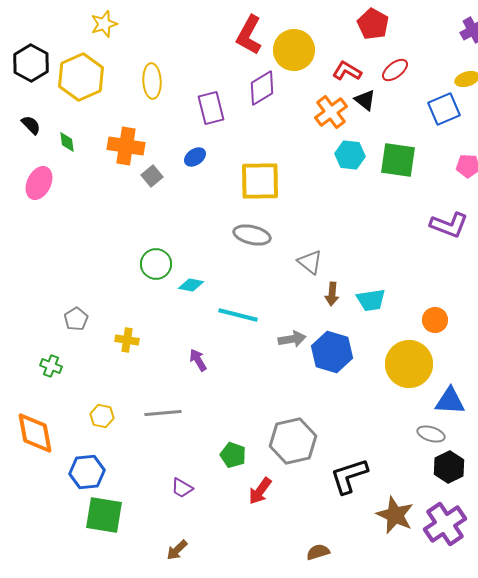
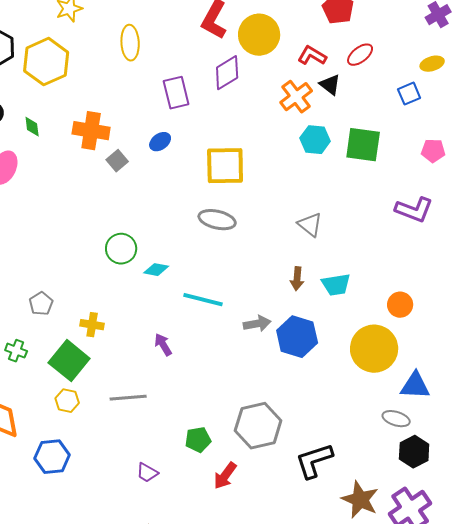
yellow ellipse: (152, 81) -> (130, 43), moved
blue square: (444, 109) -> (409, 94), size x0.7
gray triangle: (310, 262) -> (310, 225), moved
green pentagon: (233, 455) -> (198, 440), turned -30
green square: (104, 515) -> (69, 361), moved, turned 30

